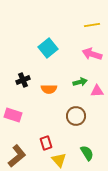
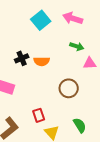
pink arrow: (92, 54) -> (73, 18), moved
black cross: (23, 80) -> (22, 58), moved
green arrow: (80, 82) -> (77, 46), moved, turned 32

